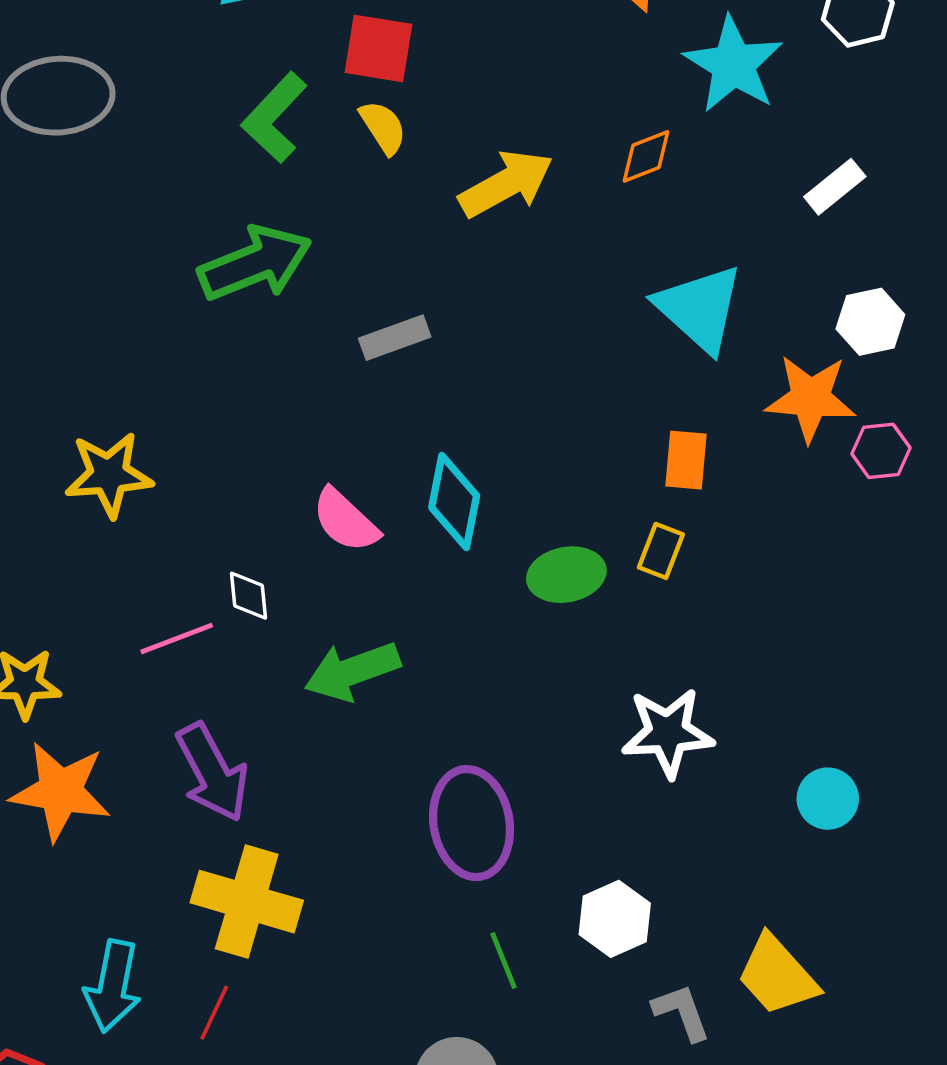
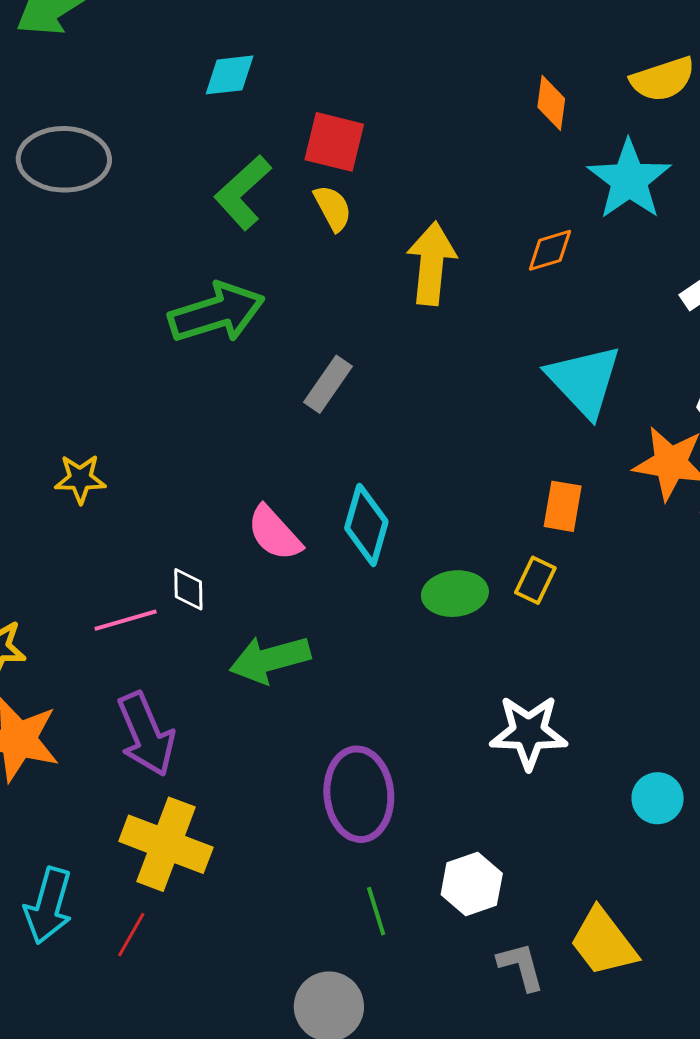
yellow arrow: (506, 184) -> (431, 263), turned -60
gray rectangle: (395, 338) -> (328, 384), turned -40
yellow star: (109, 475) -> (80, 479), size x0.7

